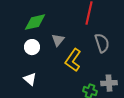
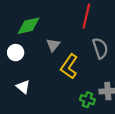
white circle: (32, 47) -> (16, 53), moved

